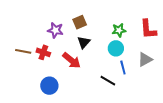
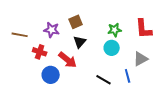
brown line: (23, 51) -> (20, 35), moved
blue line: (123, 68) -> (128, 76), moved
blue circle: (49, 86) -> (51, 75), moved

